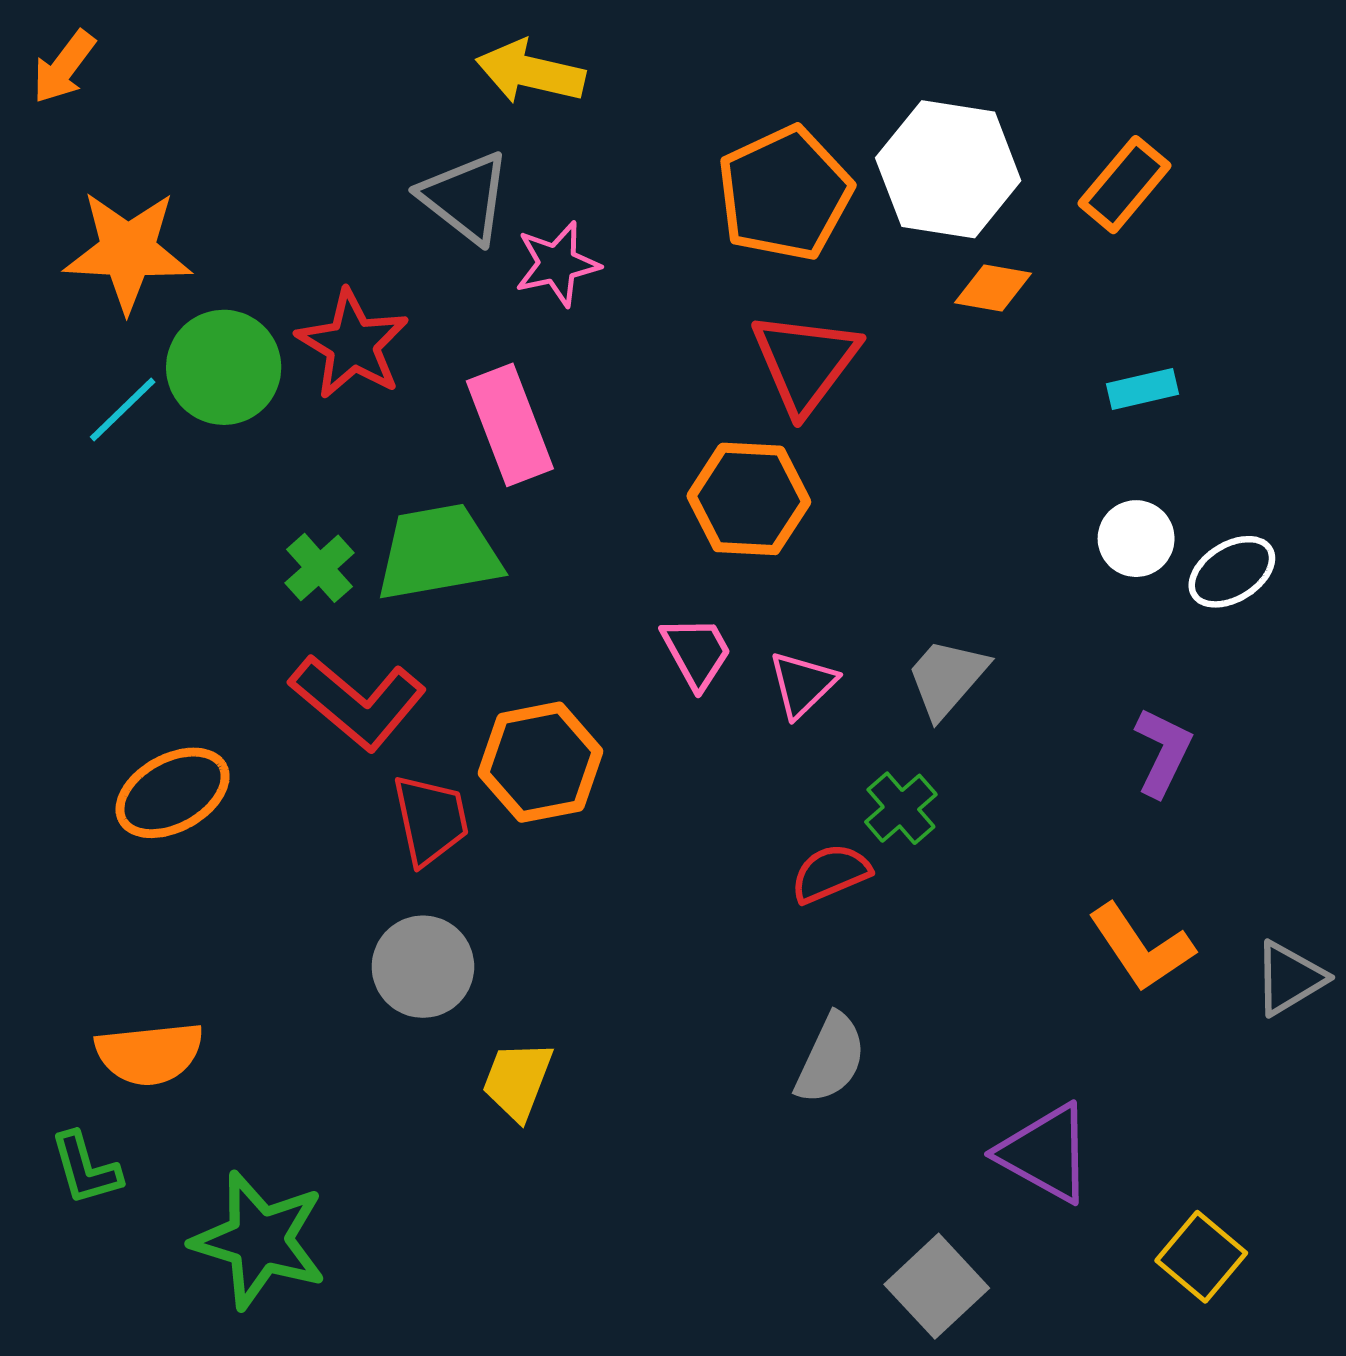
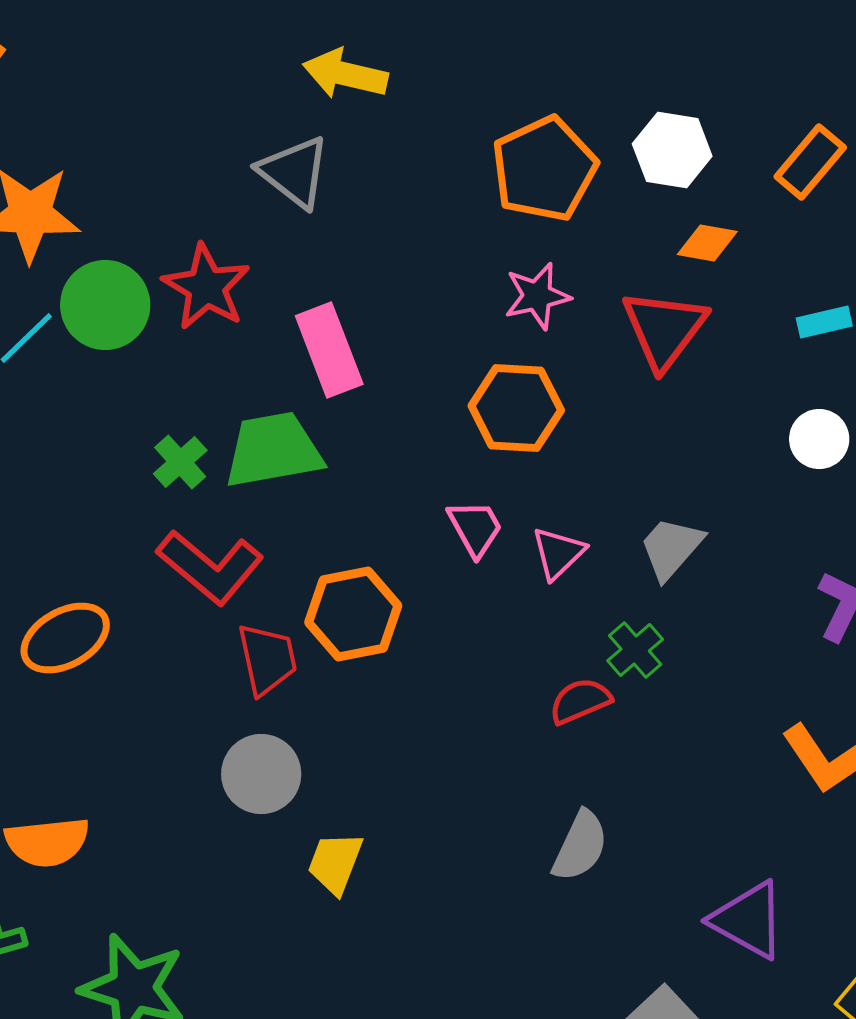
white hexagon: (948, 169) -> (672, 150), size x0.7
pink star: (557, 264) -> (537, 296), moved
red triangle: (805, 362) -> (664, 329), moved

